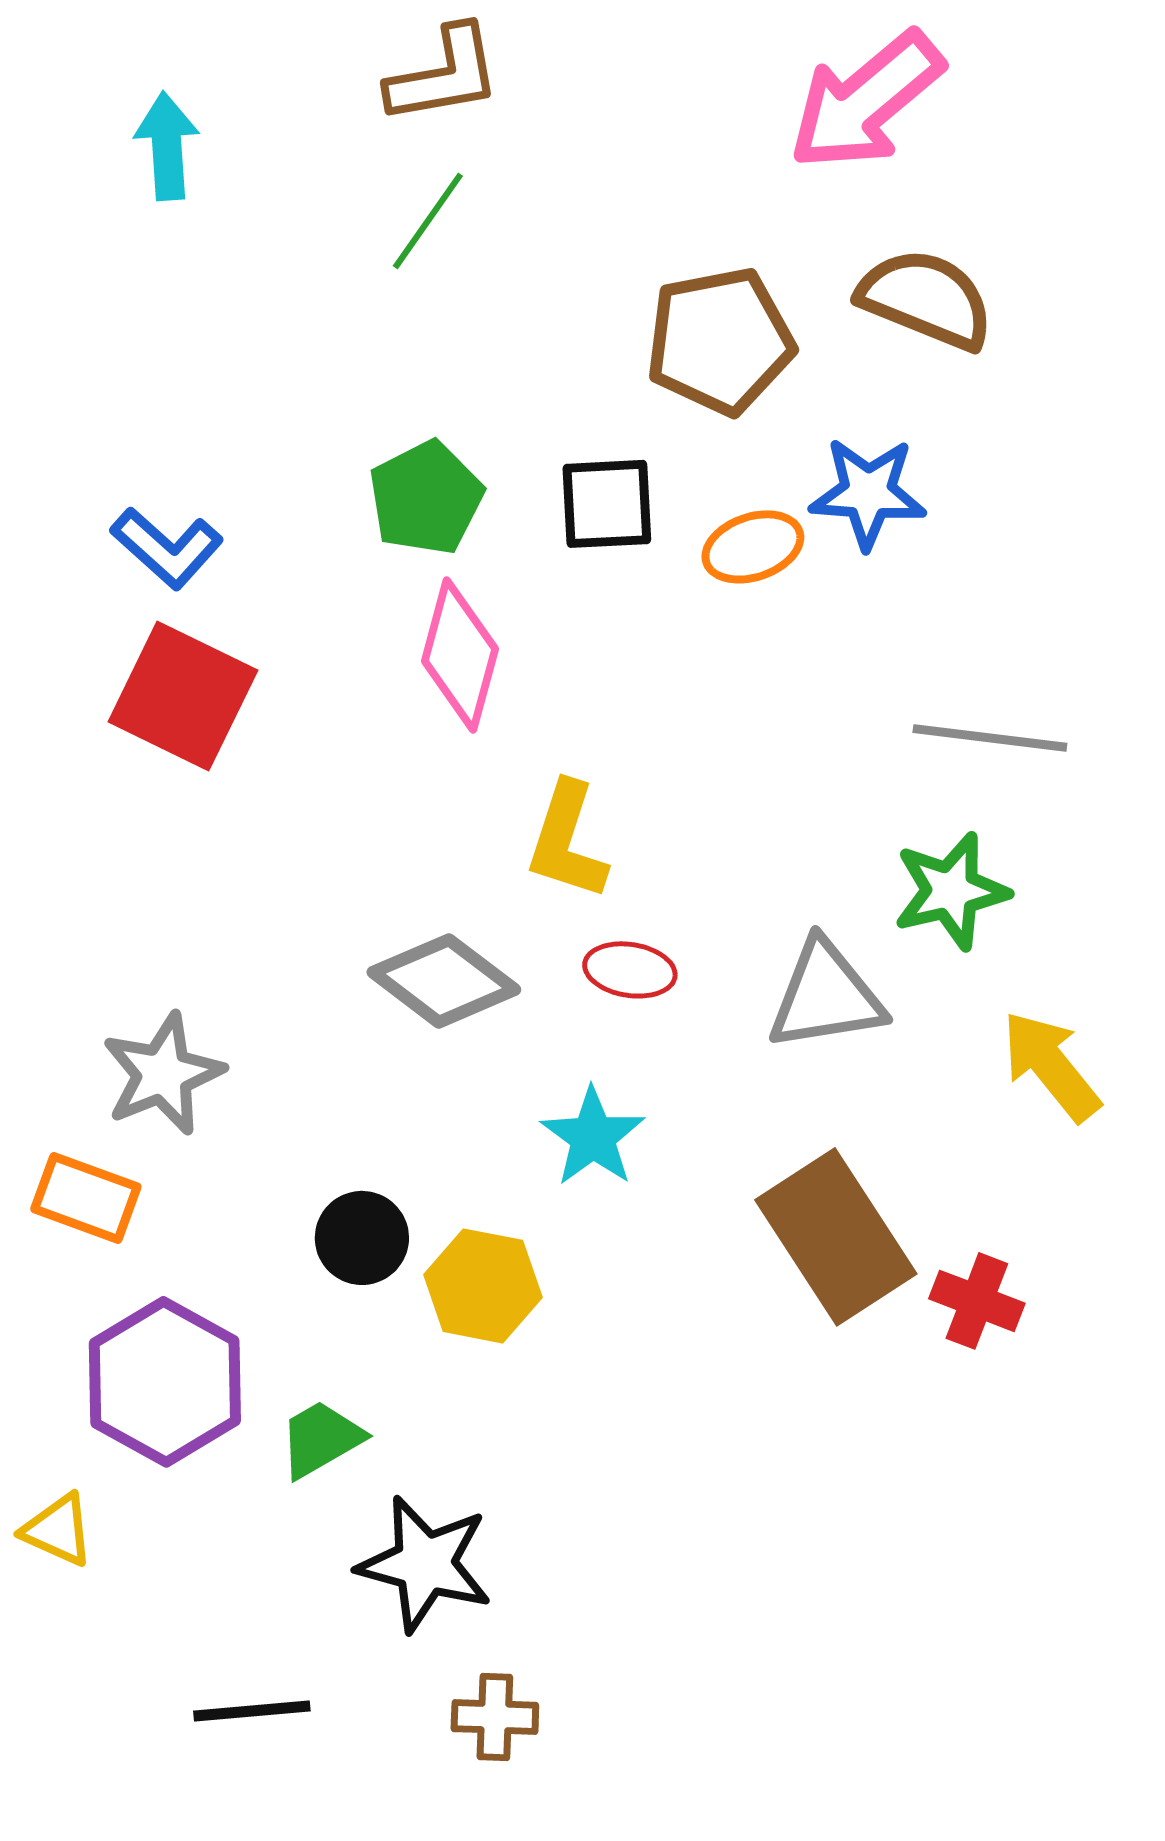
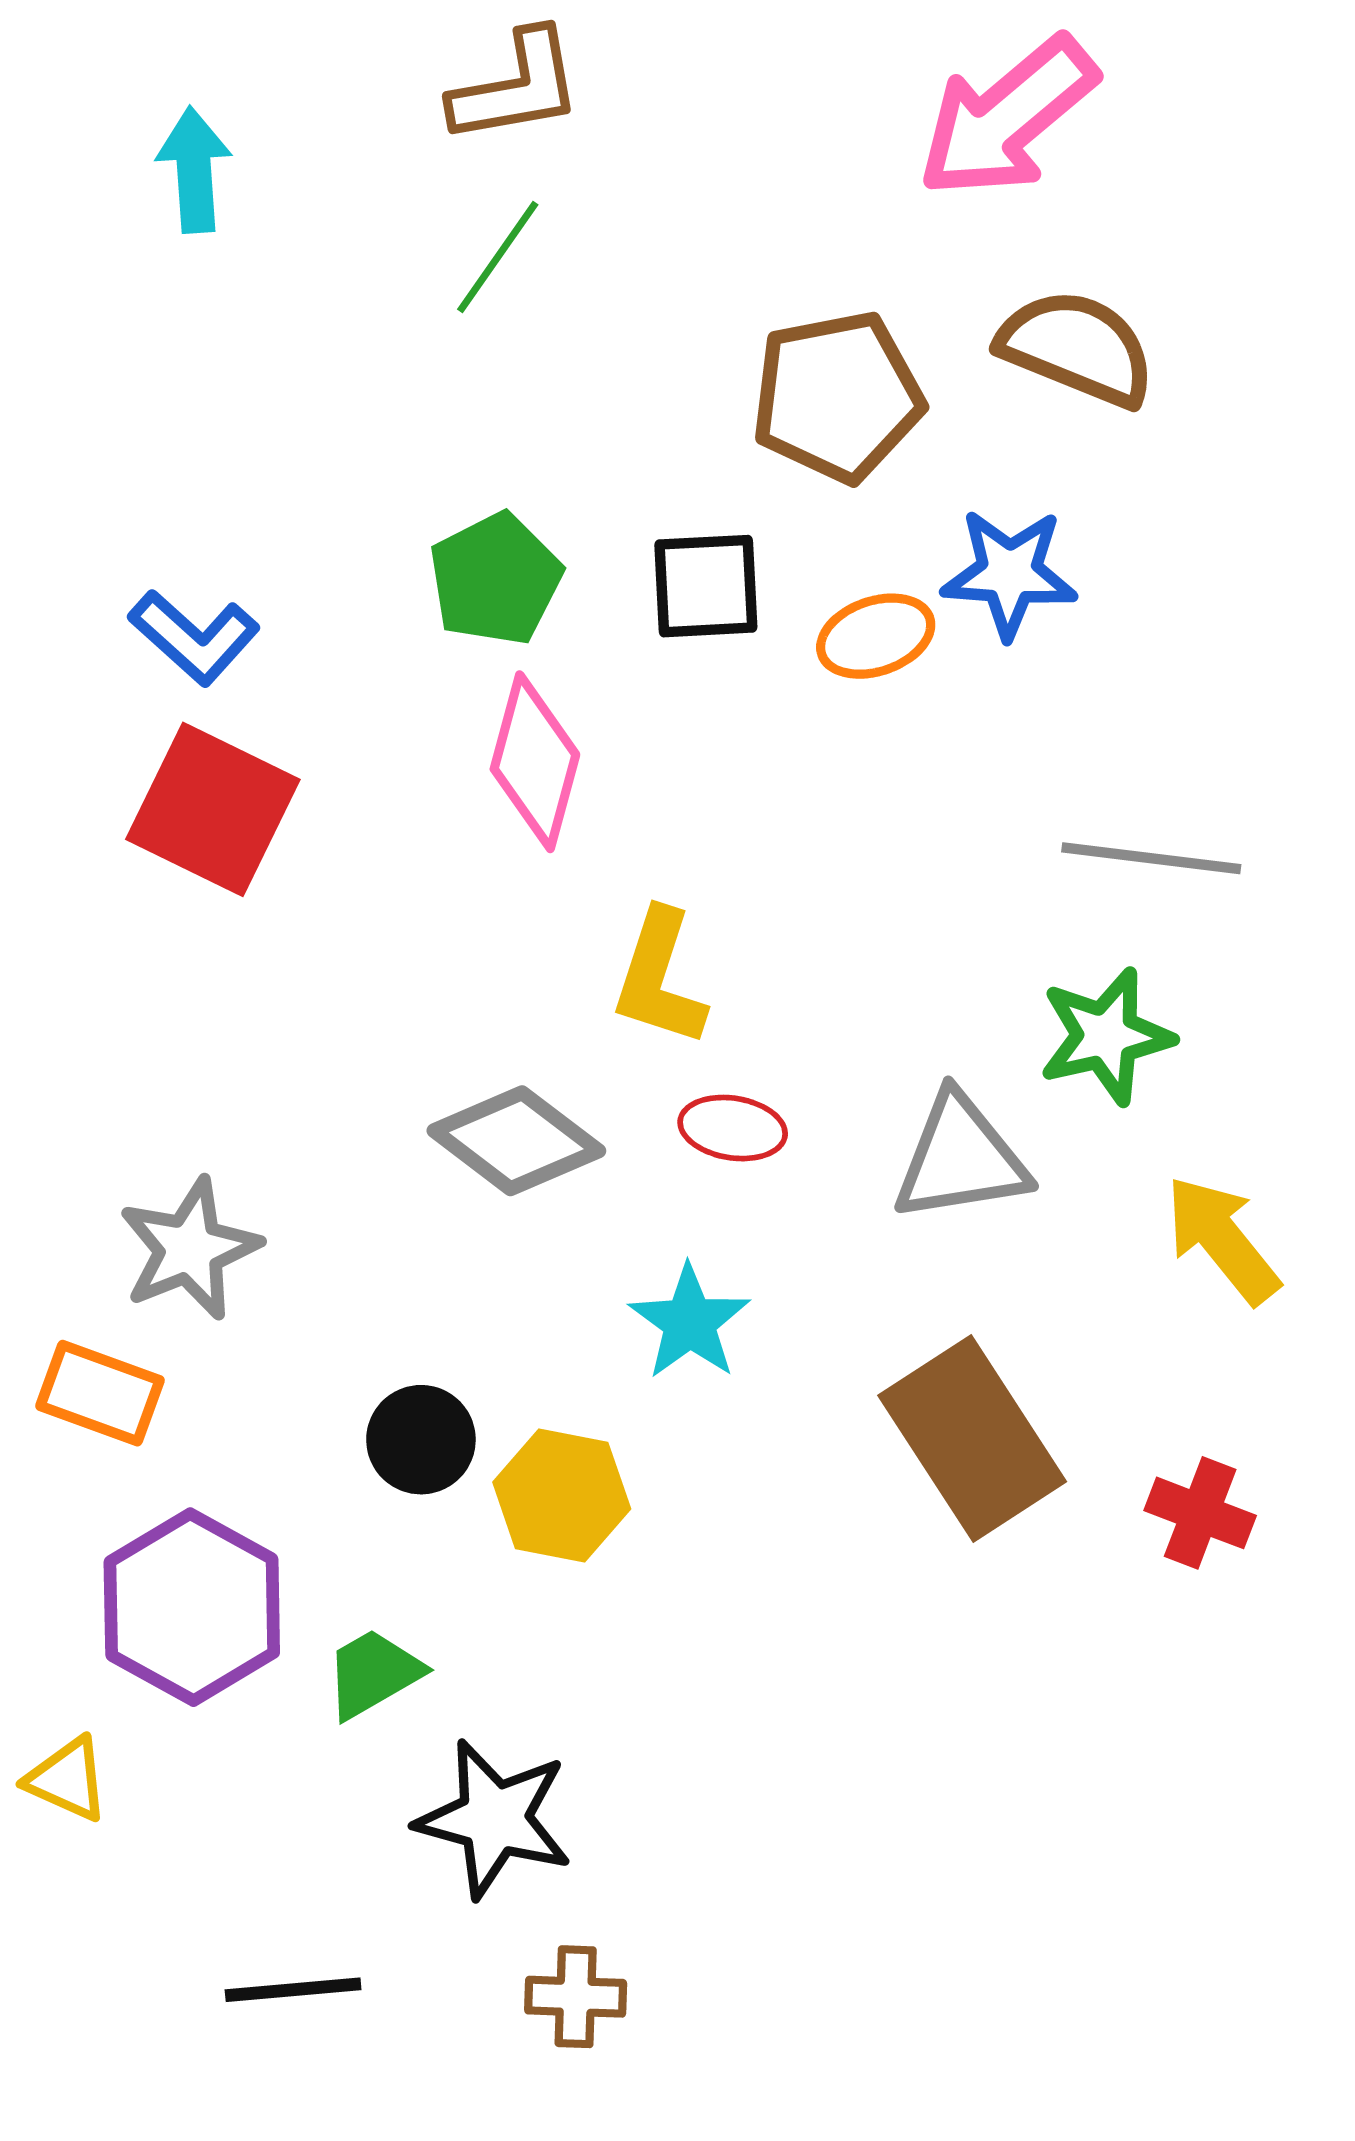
red cross: (977, 1301) -> (1200, 1513), moved

